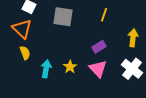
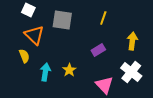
orange triangle: (22, 29) -> (34, 35), moved
pink triangle: (98, 69) -> (104, 85), moved

